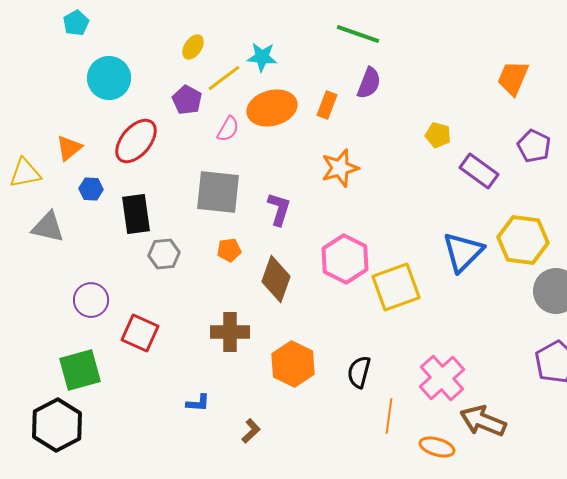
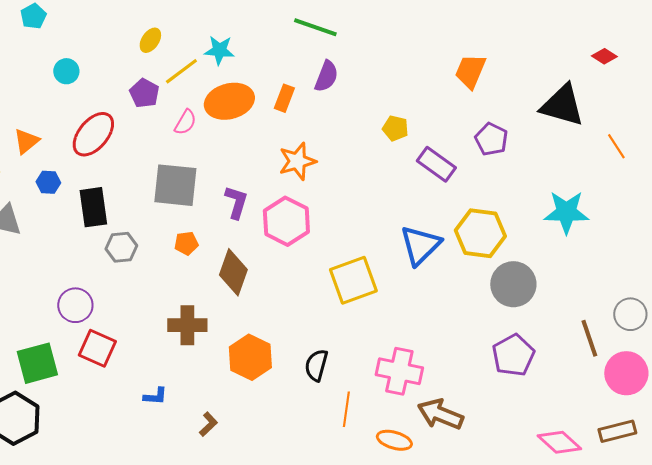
cyan circle: (109, 78) -> (66, 71), size x0.6
pink hexagon: (345, 259) -> (286, 221), moved
purple circle: (91, 300) -> (75, 305), moved
red square: (140, 333) -> (97, 348), moved
pink cross: (442, 378) -> (399, 371), turned -36

